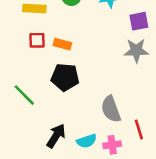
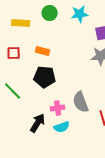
red square: (37, 40) -> (14, 53), moved
pink cross: (112, 145) -> (58, 108), moved

